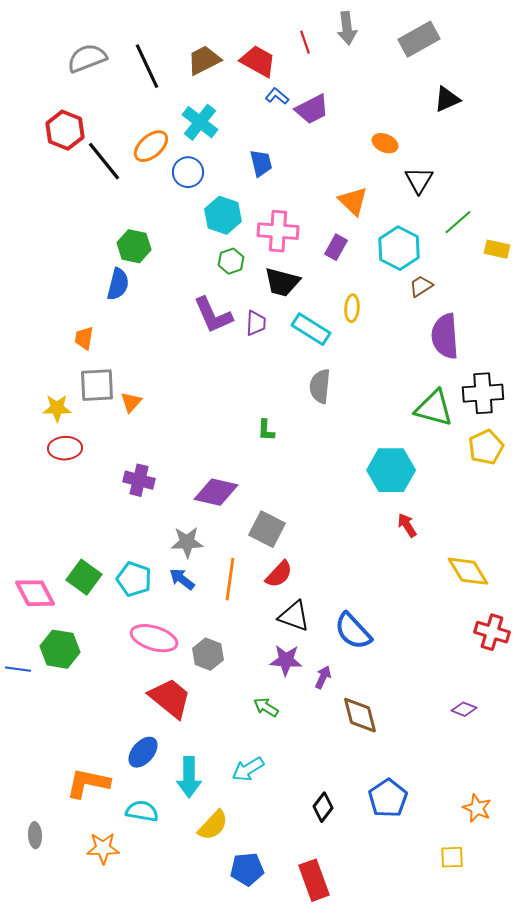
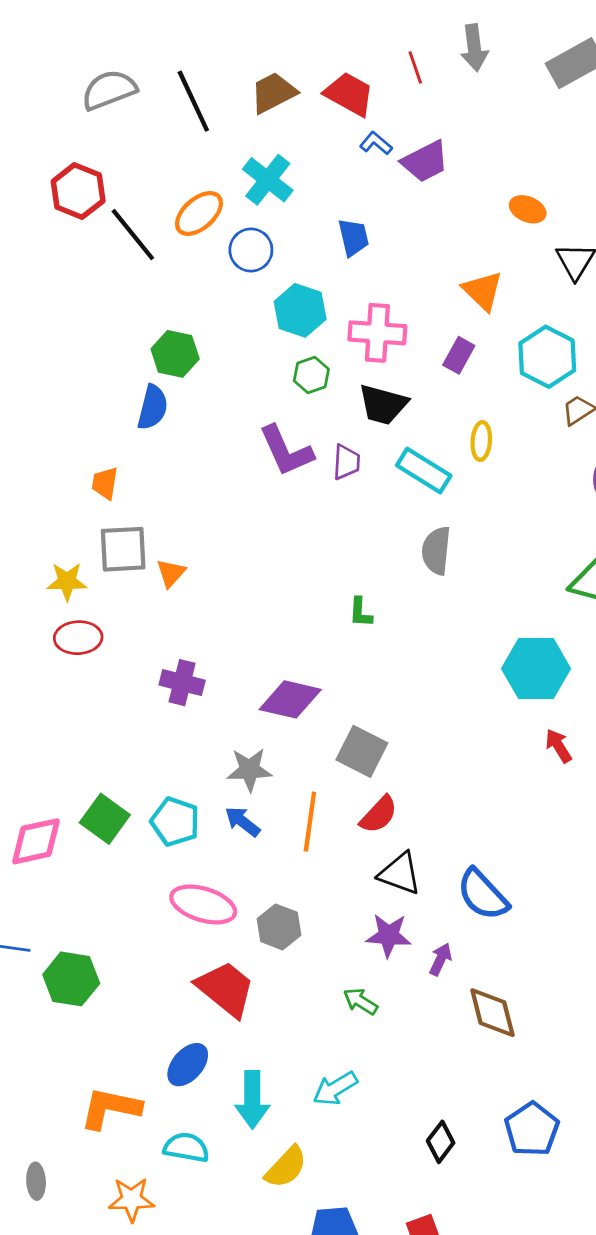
pink diamond: (35, 593) -> (36, 841), turned -75
green hexagon: (60, 649) -> (71, 979), moved

